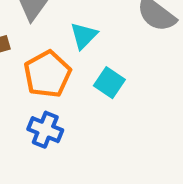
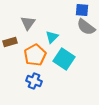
cyan square: (109, 83) -> (64, 59), size x1.5

